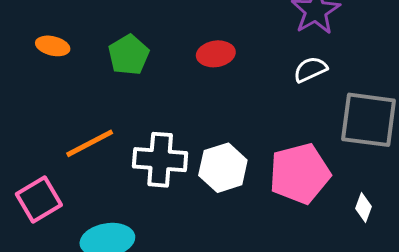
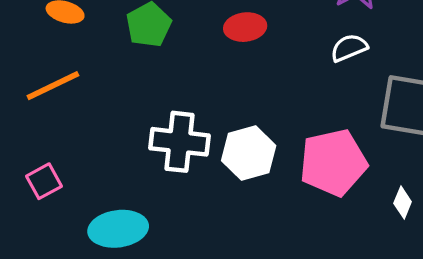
orange line: (90, 143) -> (53, 86), moved
pink square: (39, 200) -> (44, 181), size x0.7

